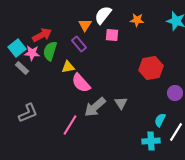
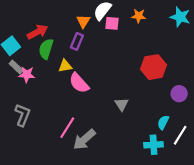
pink square: (112, 35) -> (112, 23), moved
purple rectangle: (79, 44) -> (77, 41), turned 63
pink star: (32, 53) -> (27, 74), moved
gray arrow: (95, 107) -> (84, 139), moved
gray L-shape: (28, 113) -> (23, 115), turned -45

